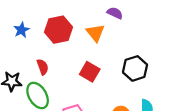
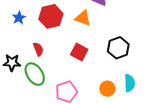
orange triangle: (95, 33) -> (83, 18), turned -30

